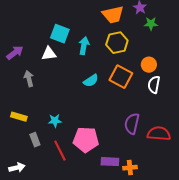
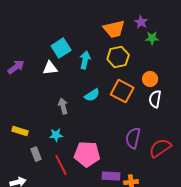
cyan square: (60, 34) -> (61, 48), turned 36
gray arrow: (29, 79) -> (63, 106), moved
red semicircle: (159, 134) -> (160, 148), turned -40

